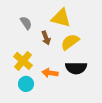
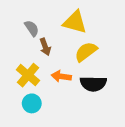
brown arrow: (46, 38) -> (45, 47), moved
orange arrow: (50, 73) -> (61, 76), moved

